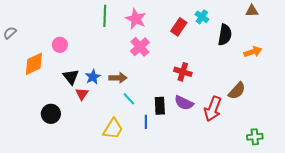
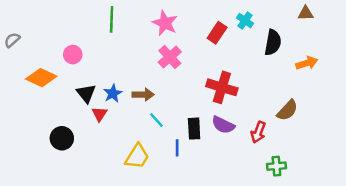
green line: (105, 16) -> (112, 19), moved
orange diamond: (34, 64) -> (41, 78), turned 50
red cross: (183, 72) -> (222, 87), size x1.4
red arrow: (213, 109) -> (258, 132), size x0.7
green cross: (255, 137) -> (276, 166), moved

